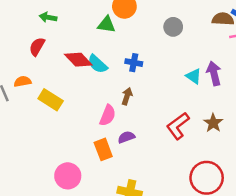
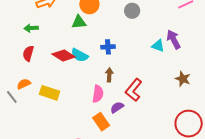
red L-shape: (178, 126) -> (134, 90), moved

